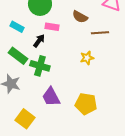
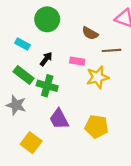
pink rectangle: (52, 27) -> (77, 61), moved
yellow star: (87, 58) -> (98, 77), size x1.5

